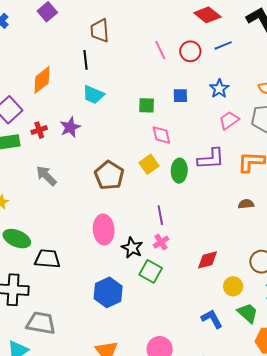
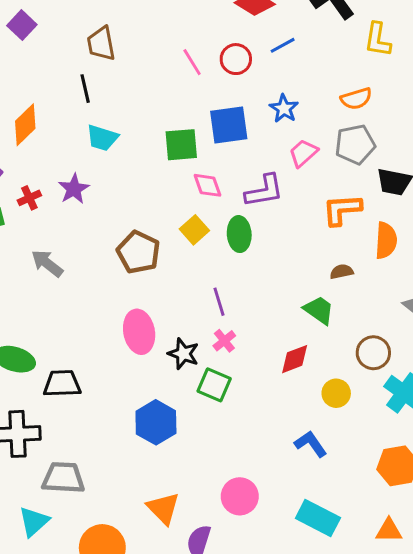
blue square: (180, 96) -> (229, 125), size x1.8
green square: (147, 105) -> (181, 145), size x1.4
purple L-shape: (211, 159) -> (264, 191), moved
green trapezoid: (248, 313) -> (319, 310), moved

